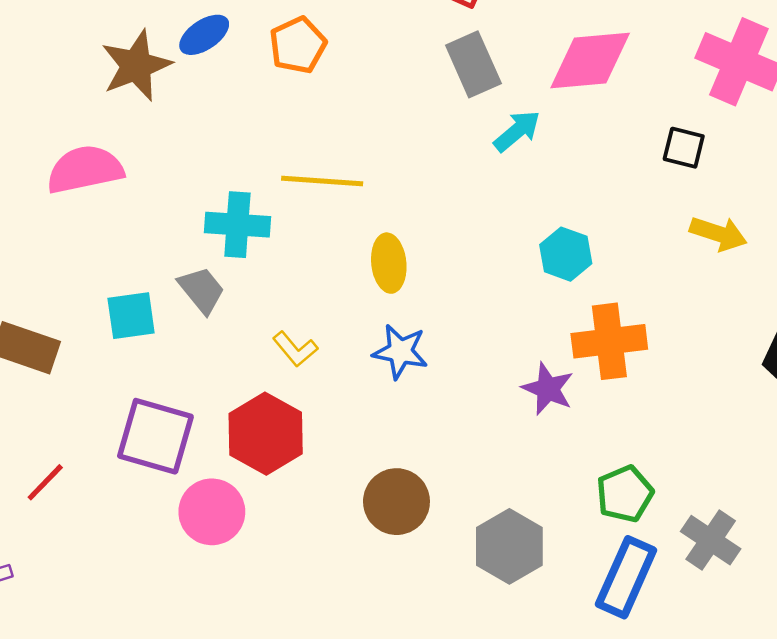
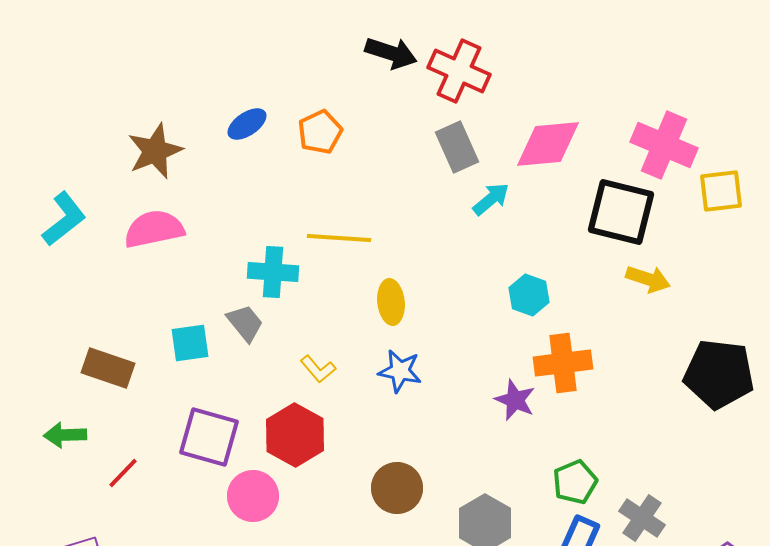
brown star: (136, 66) -> (155, 151), moved
black square: (684, 148) -> (621, 212), size x2.0

